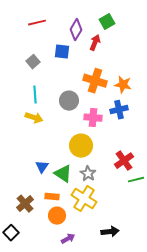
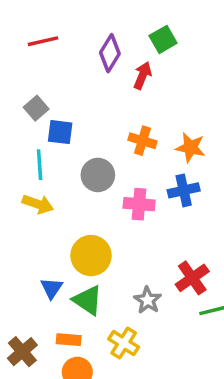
blue square: (62, 52) -> (60, 132), moved
orange cross: (95, 81) -> (142, 141), size x0.7
yellow circle: (81, 146) -> (91, 256), moved
gray star: (88, 174) -> (148, 300), moved
yellow cross: (84, 199) -> (124, 343), size x0.7

